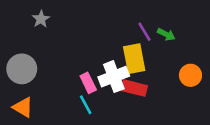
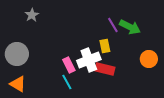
green arrow: (166, 34) -> (130, 27), size x1.5
yellow rectangle: (134, 59) -> (105, 46), size x0.6

